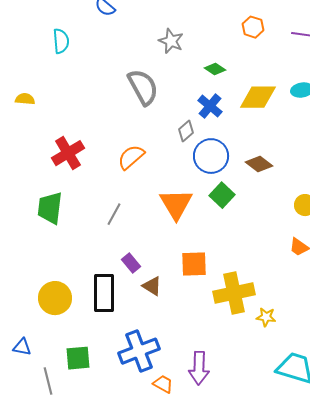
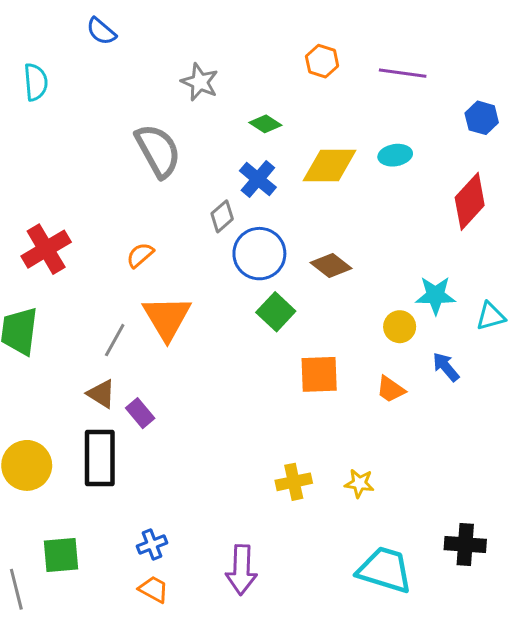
orange semicircle: (131, 157) -> (140, 255), size x0.7
orange triangle: (176, 204) -> (167, 318), moved
orange square: (194, 264) -> (319, 374), moved
brown triangle: (152, 286) -> (101, 394), moved
yellow cross: (234, 293) -> (294, 482), moved, size x0.6
yellow star: (266, 317) -> (359, 483), moved
blue cross: (139, 351) -> (152, 544), size x0.5
orange trapezoid: (163, 384) -> (153, 589), moved

